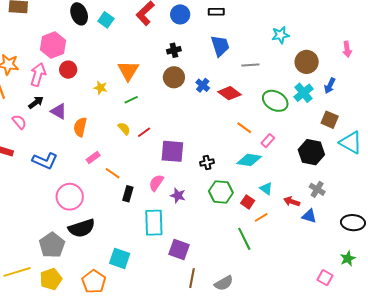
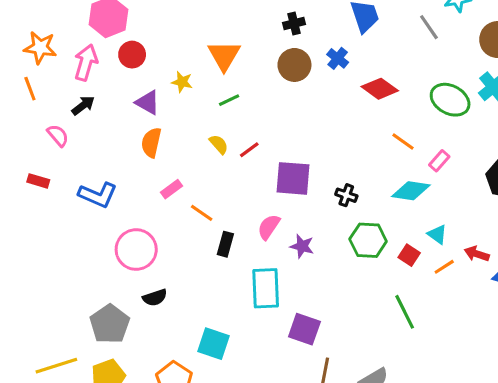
gray line: (250, 65) -> (429, 27), moved, turned 60
blue cross: (203, 85) -> (338, 58), moved
purple triangle: (59, 111) -> (148, 103), moved
black cross: (207, 162) -> (346, 195), turned 32
orange line: (261, 217) -> (444, 267), moved
black semicircle: (82, 228) -> (155, 298), size x0.6

